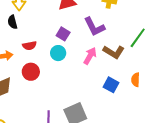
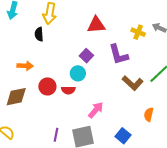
red semicircle: (30, 46) -> (68, 90), moved
pink arrow: (90, 56) -> (96, 110), moved
blue square: (111, 85) -> (123, 136), moved

